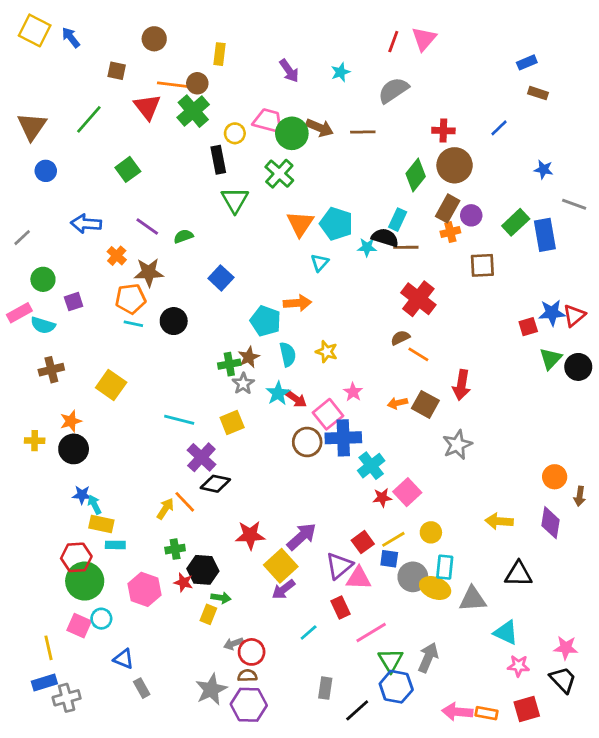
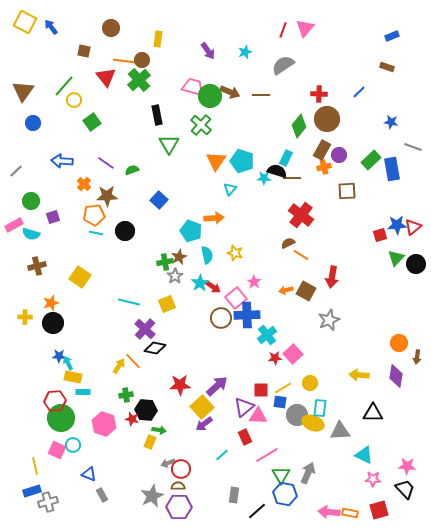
blue rectangle: (527, 62) -> (392, 36), moved
yellow circle: (235, 133) -> (74, 100), moved
red square: (363, 542) -> (261, 390), turned 35

